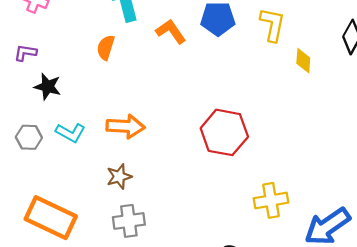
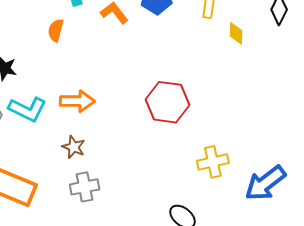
cyan L-shape: (70, 133) -> (27, 109), size x1.4
brown star: (119, 177) -> (74, 147), turned -30

